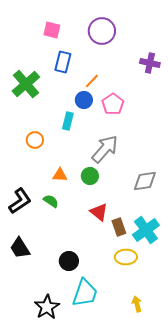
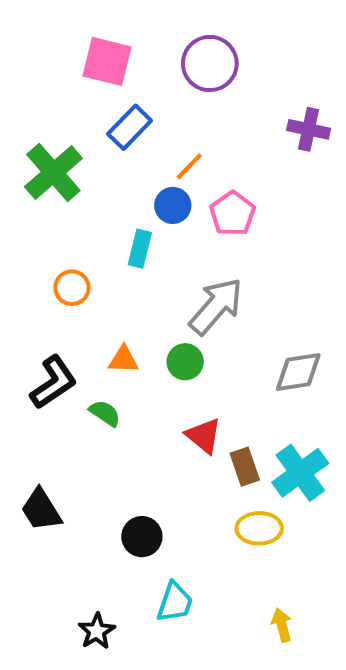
pink square: (52, 30) -> (107, 61), size x1.4
blue rectangle: (63, 62) -> (130, 127), turned 30
black L-shape: (20, 201) -> (53, 382), moved
cyan trapezoid: (85, 293) -> (175, 602), size x0.7
black star: (47, 307) -> (97, 631), size x0.7

